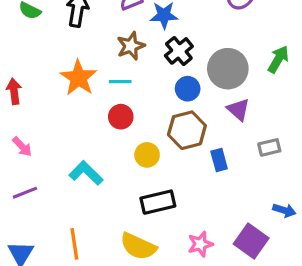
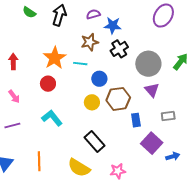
blue circle: (188, 89) -> (99, 79), moved
red circle: (121, 117) -> (48, 84), moved
yellow circle: (147, 155) -> (92, 102), moved
black rectangle: (158, 202) -> (95, 142), turned 55
blue arrow: (284, 210) -> (173, 156), turned -40
purple square: (251, 241) -> (152, 143), moved

